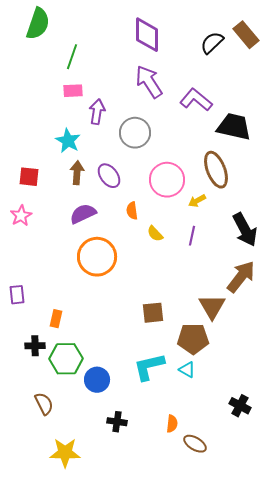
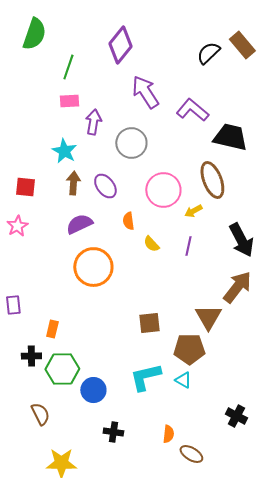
purple diamond: (147, 35) -> (120, 45), moved, turned 39

